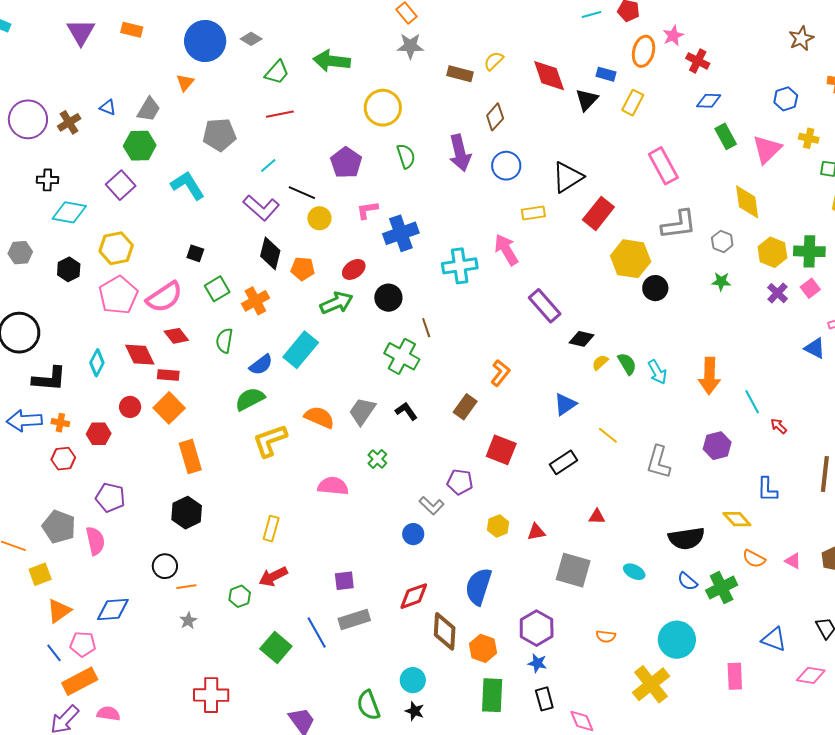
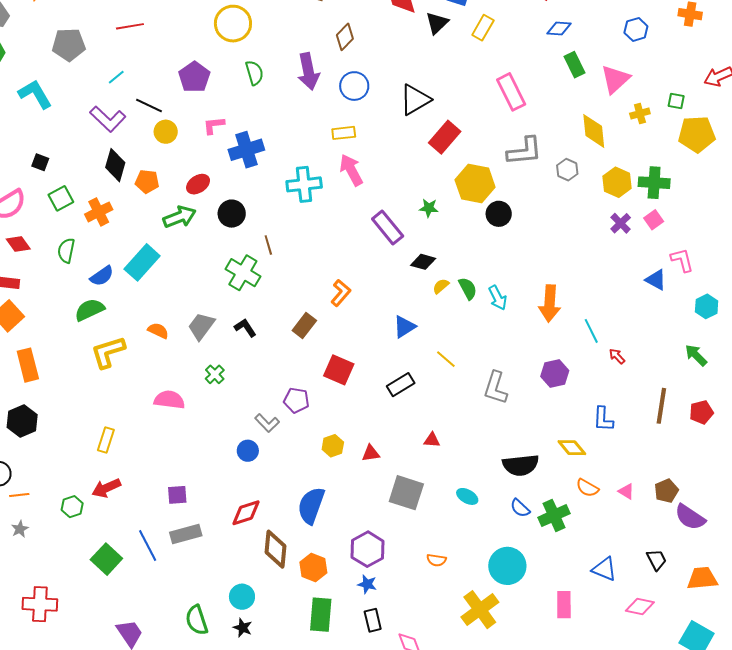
yellow cross: (809, 138) -> (640, 114), moved, turned -30
yellow rectangle: (533, 213) -> (344, 133), moved
green star: (721, 281) -> (429, 208), moved
orange semicircle: (319, 417) -> (158, 331), size x0.7

